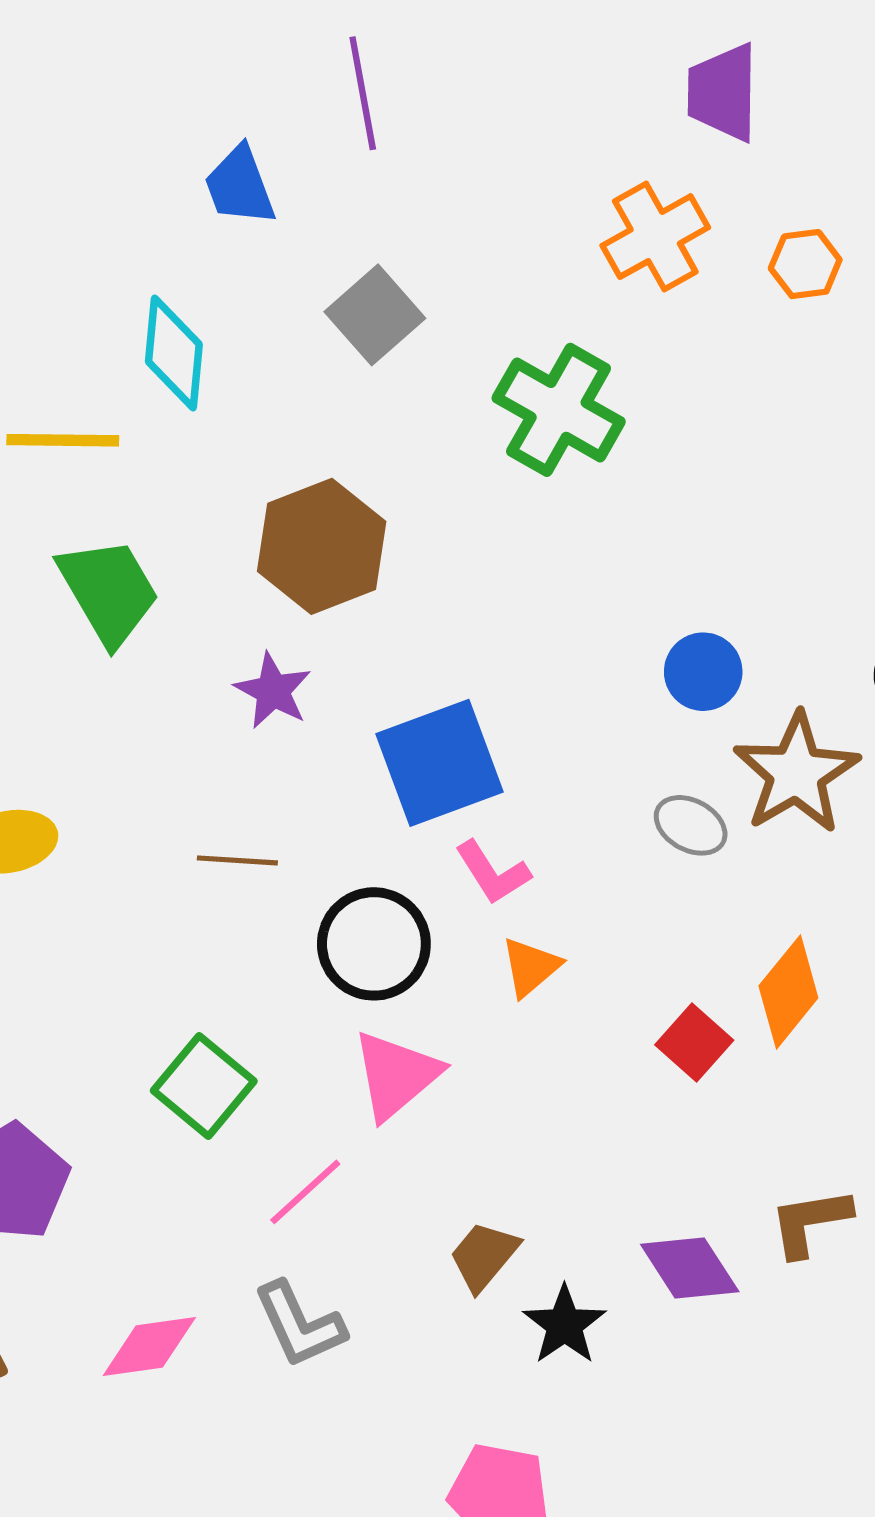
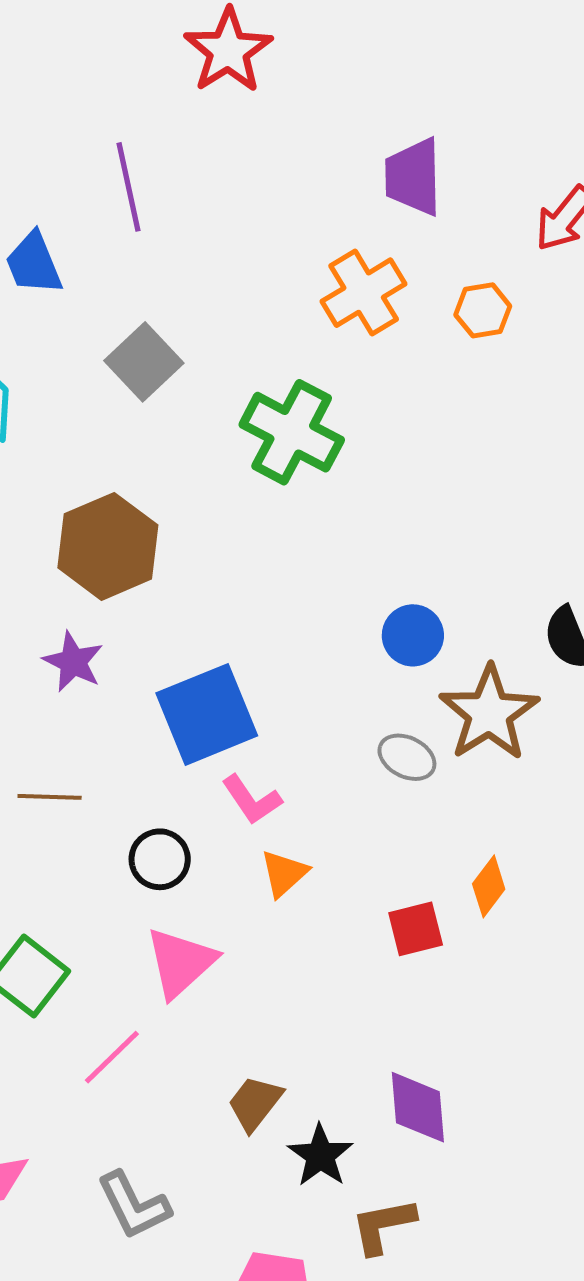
black circle: (374, 944) -> (160, 859), size x0.7
orange diamond: (788, 992) -> (489, 886), size x0.7
red square: (694, 1043) -> (416, 929), turned 36
brown L-shape: (810, 1222) -> (383, 1226), moved
purple diamond: (690, 1268) -> (418, 1107), turned 30
gray L-shape: (299, 1325) -> (134, 1205), moved

